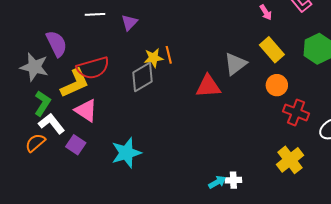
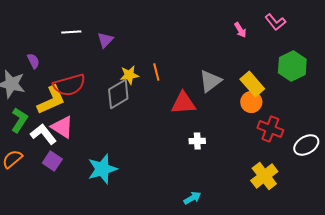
purple semicircle: (57, 44) -> (33, 61), size x0.6
yellow rectangle: (272, 50) -> (252, 84), moved
orange line: (169, 55) -> (156, 72), moved
white L-shape: (52, 124) -> (43, 134), moved
white cross: (233, 180) -> (197, 141), moved

